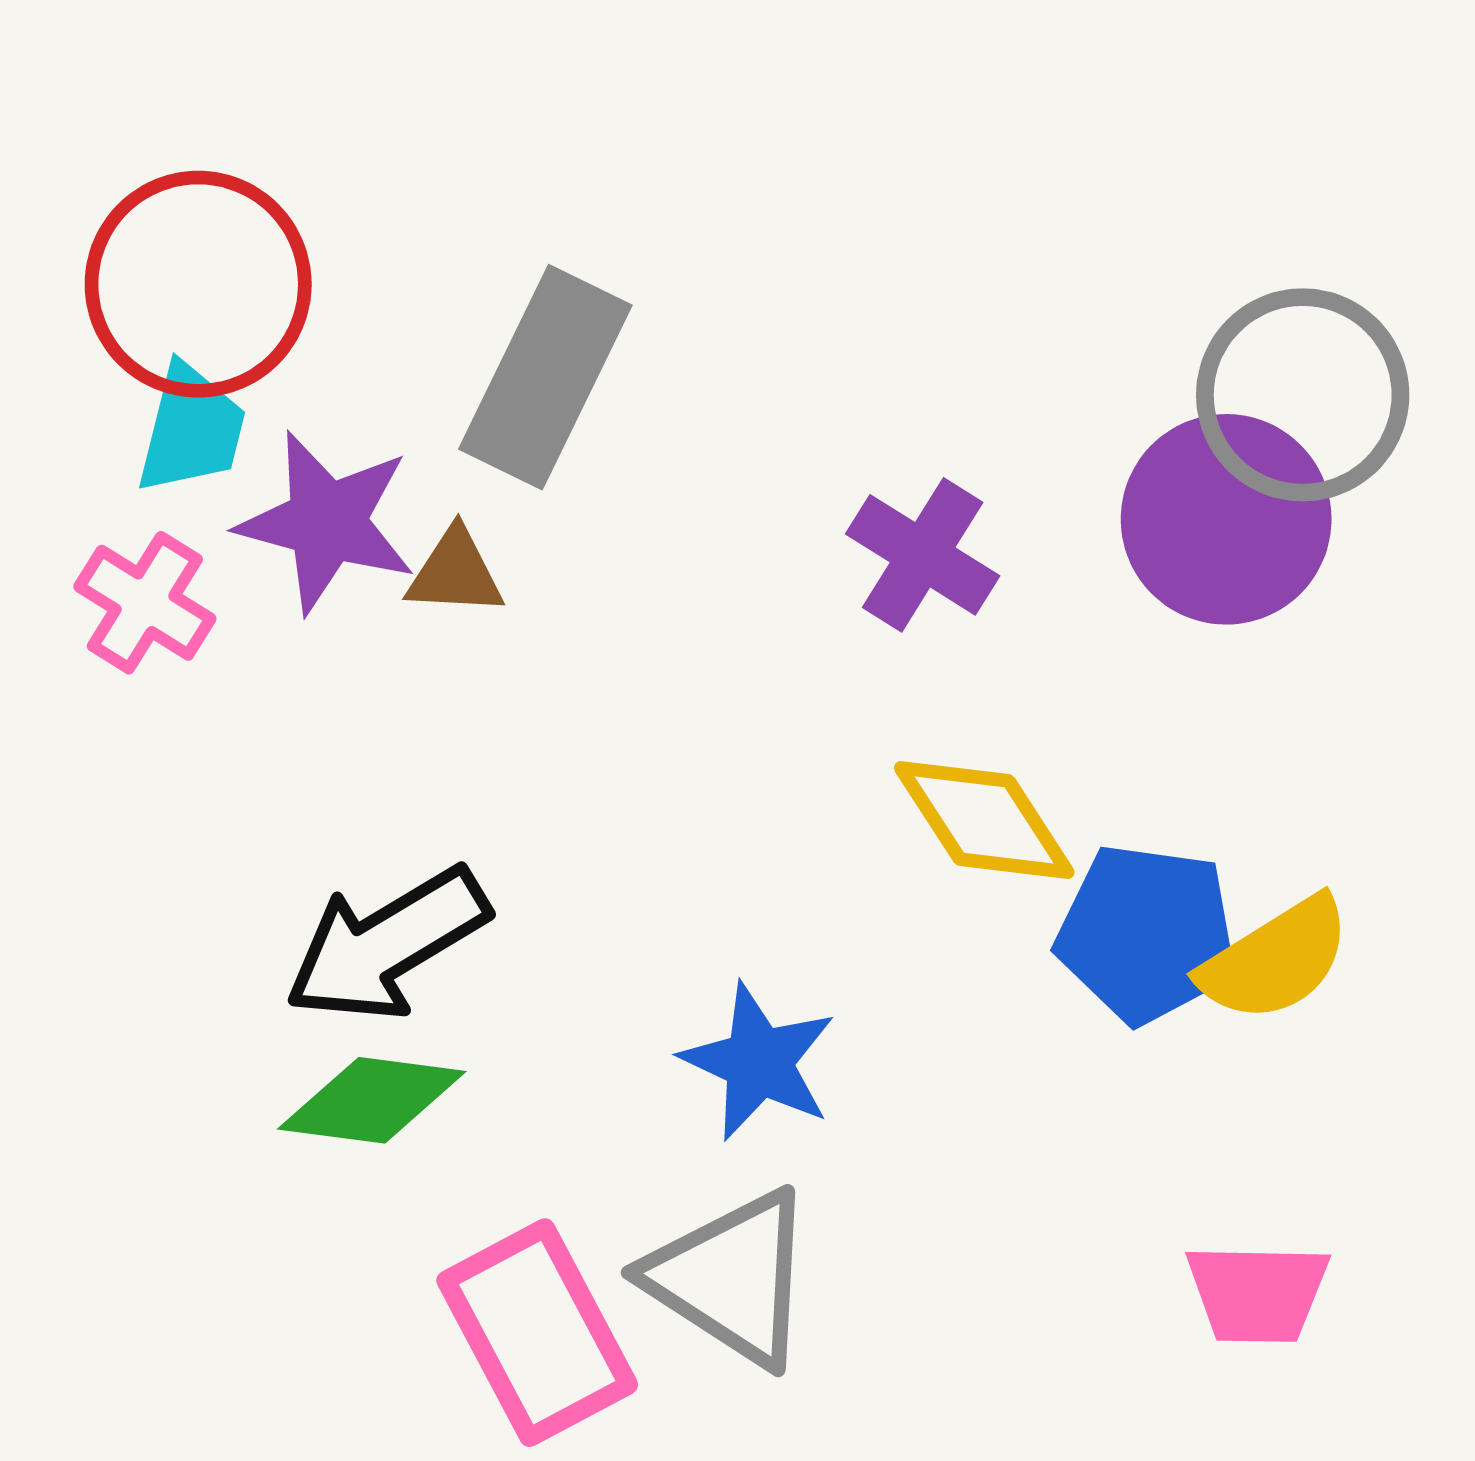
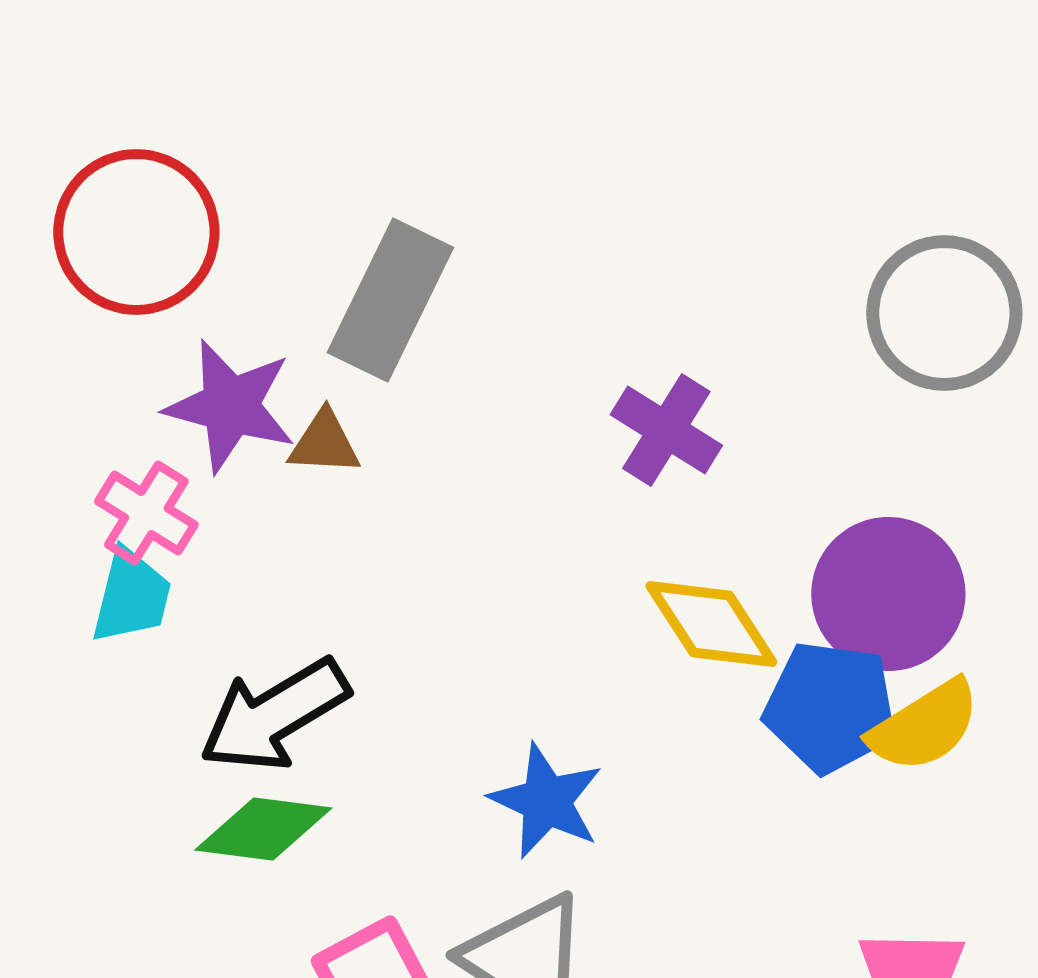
cyan trapezoid: (191, 429) -> (131, 596), moved
purple circle: (1226, 519) -> (888, 594), moved
pink cross: (145, 603) -> (146, 513), moved

